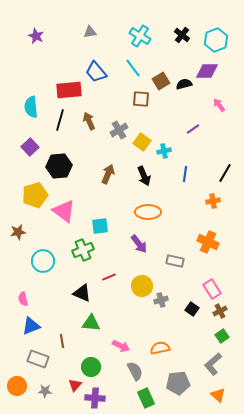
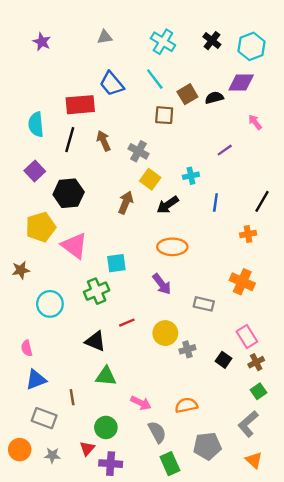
gray cross: (119, 130) -> (139, 151), turned -30
yellow square: (142, 142) -> (150, 179), moved
black arrow: (144, 176) -> (168, 205), turned 78

